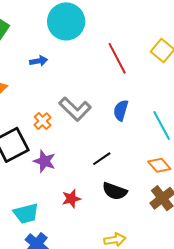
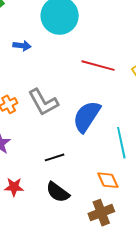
red line: (117, 58) -> (98, 66), turned -64
blue semicircle: (121, 110) -> (87, 117), size x1.6

